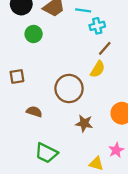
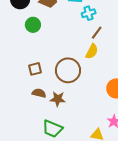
brown square: (17, 76) -> (35, 69), moved
brown star: (84, 123) -> (58, 99), moved

